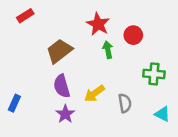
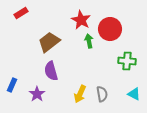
red circle: (133, 35) -> (110, 29), size x1.5
yellow arrow: (94, 93) -> (80, 94), moved, turned -30
gray semicircle: (125, 103) -> (102, 94), moved
purple star: (65, 114) -> (37, 94), moved

